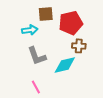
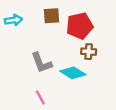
cyan arrow: (30, 30) -> (13, 20), moved
cyan diamond: (65, 65) -> (73, 73), turned 45

